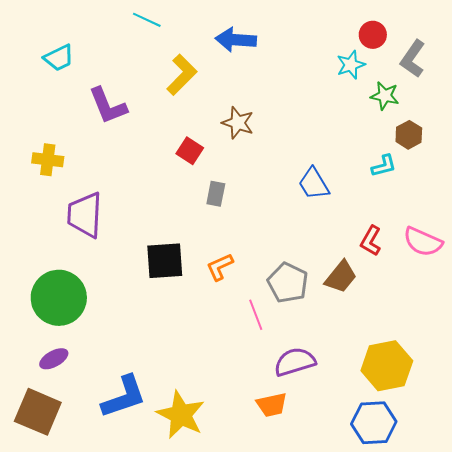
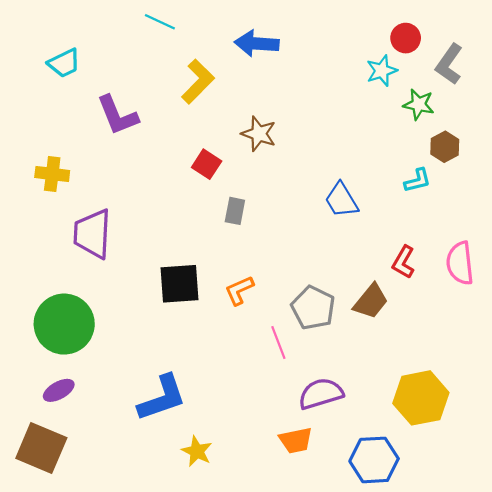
pink semicircle: (423, 242) -> (460, 263), turned 60
blue L-shape: (124, 397) -> (162, 398), moved
yellow star: (181, 415) -> (197, 451), size x0.6
blue hexagon: (374, 423) -> (374, 460), moved

